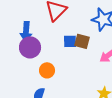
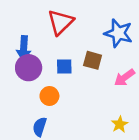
blue square: (70, 41) -> (64, 66), moved

